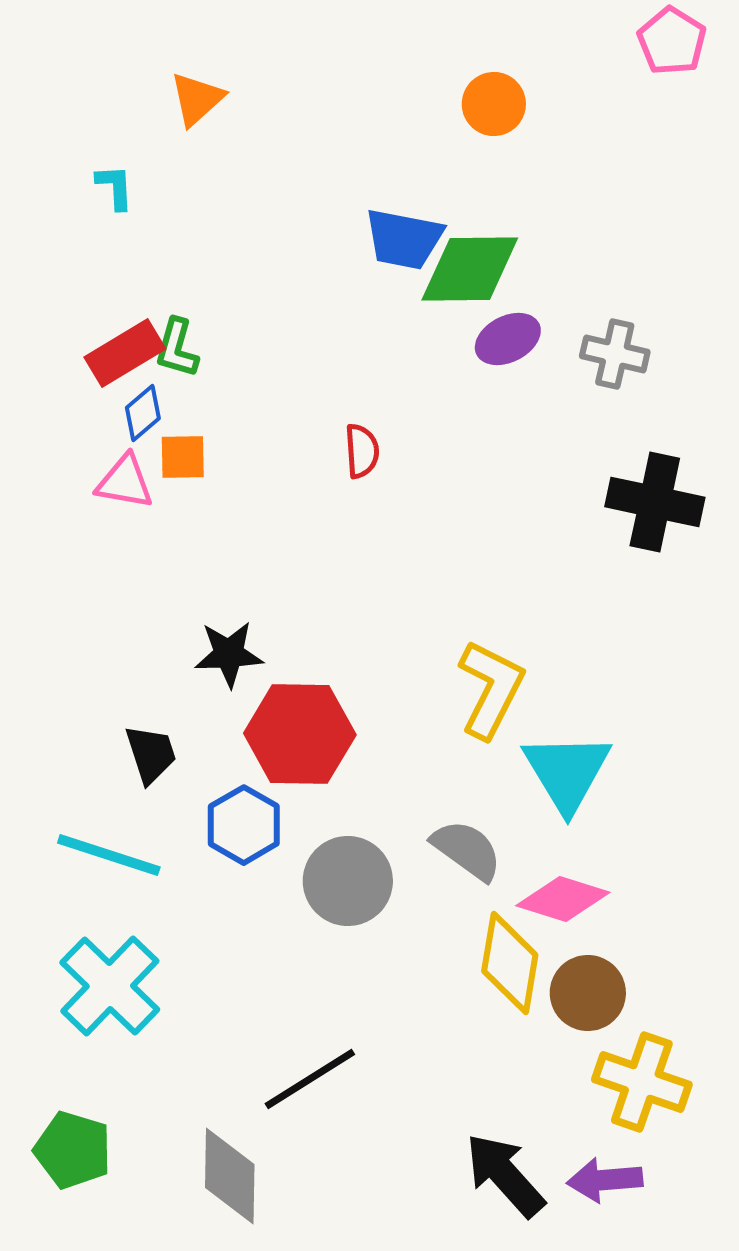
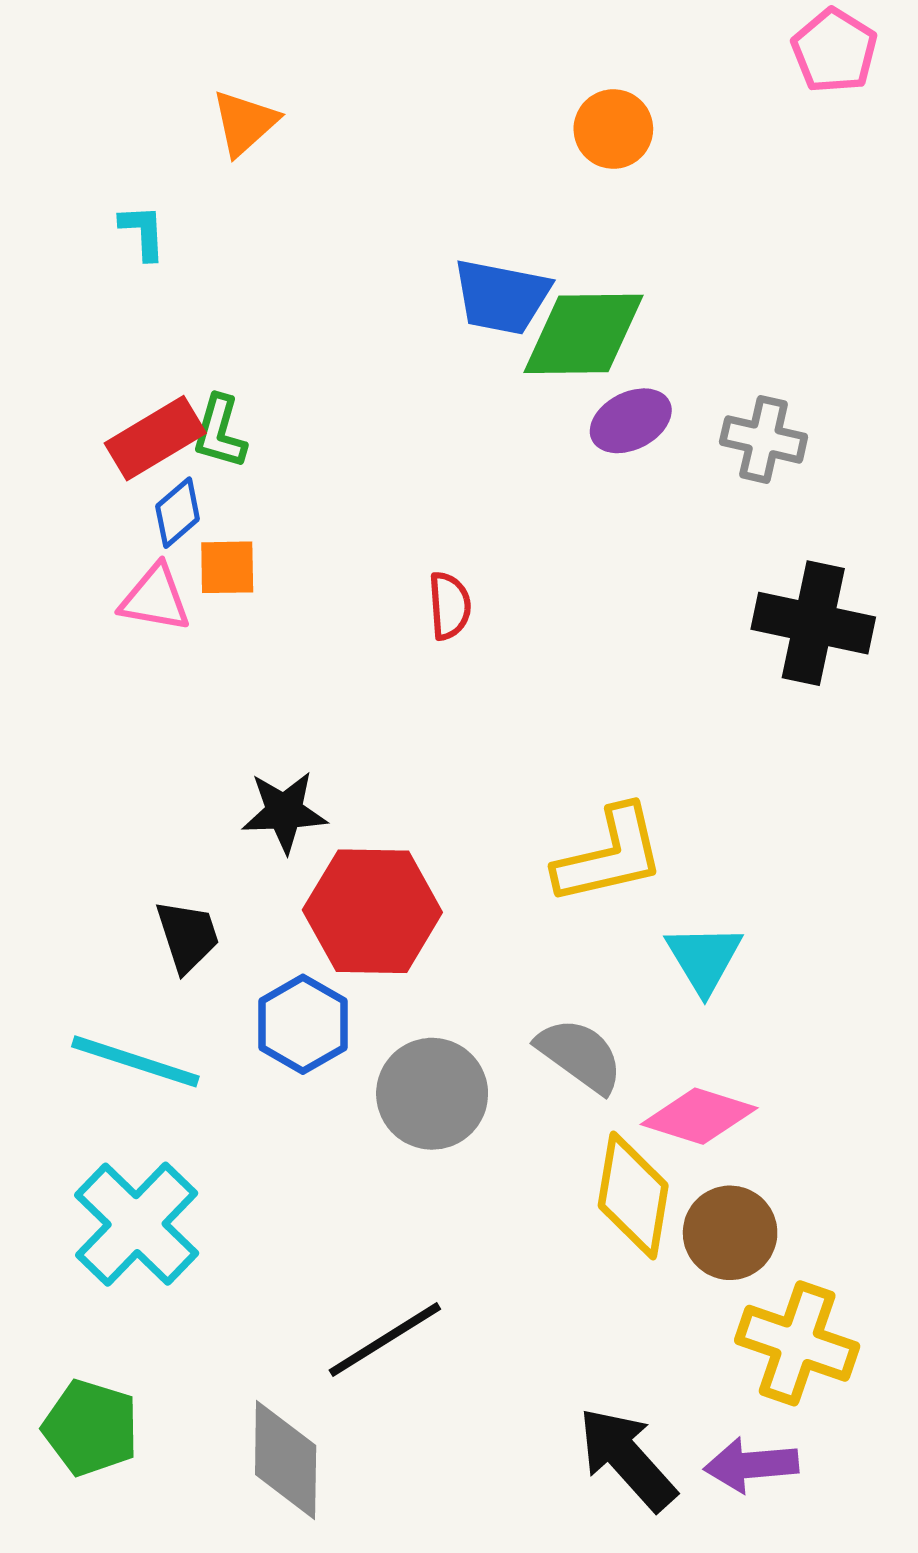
red semicircle: (362, 451) -> (449, 606), moved
yellow L-shape: (491, 689) -> (610, 855), turned 50
cyan triangle: (567, 772) -> (704, 958), size x0.7

